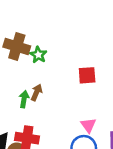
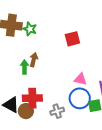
pink triangle: (88, 125) -> (80, 79), turned -32

